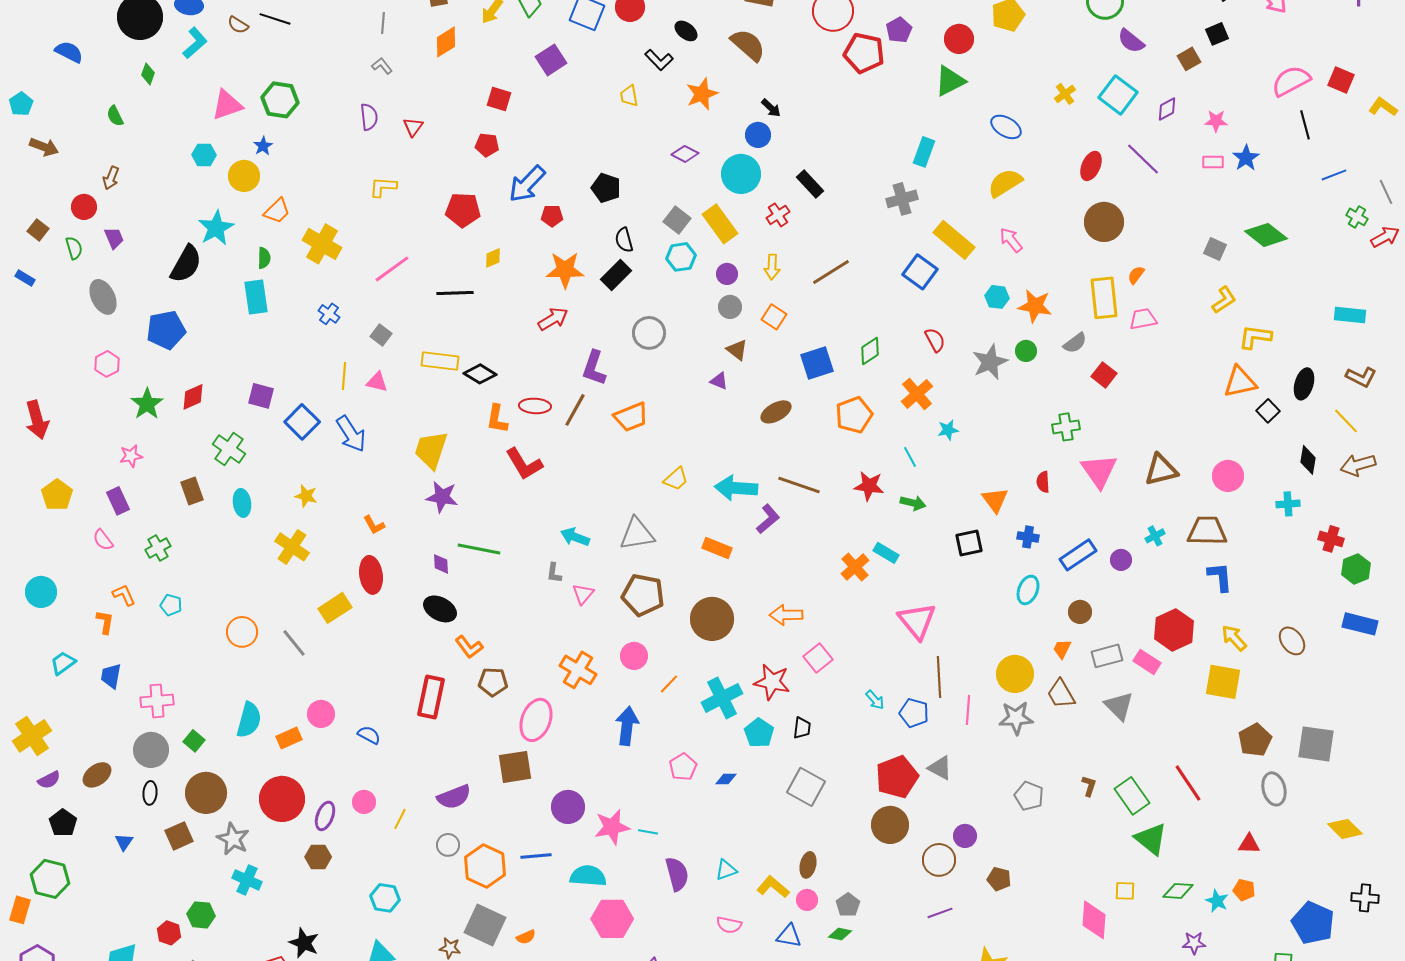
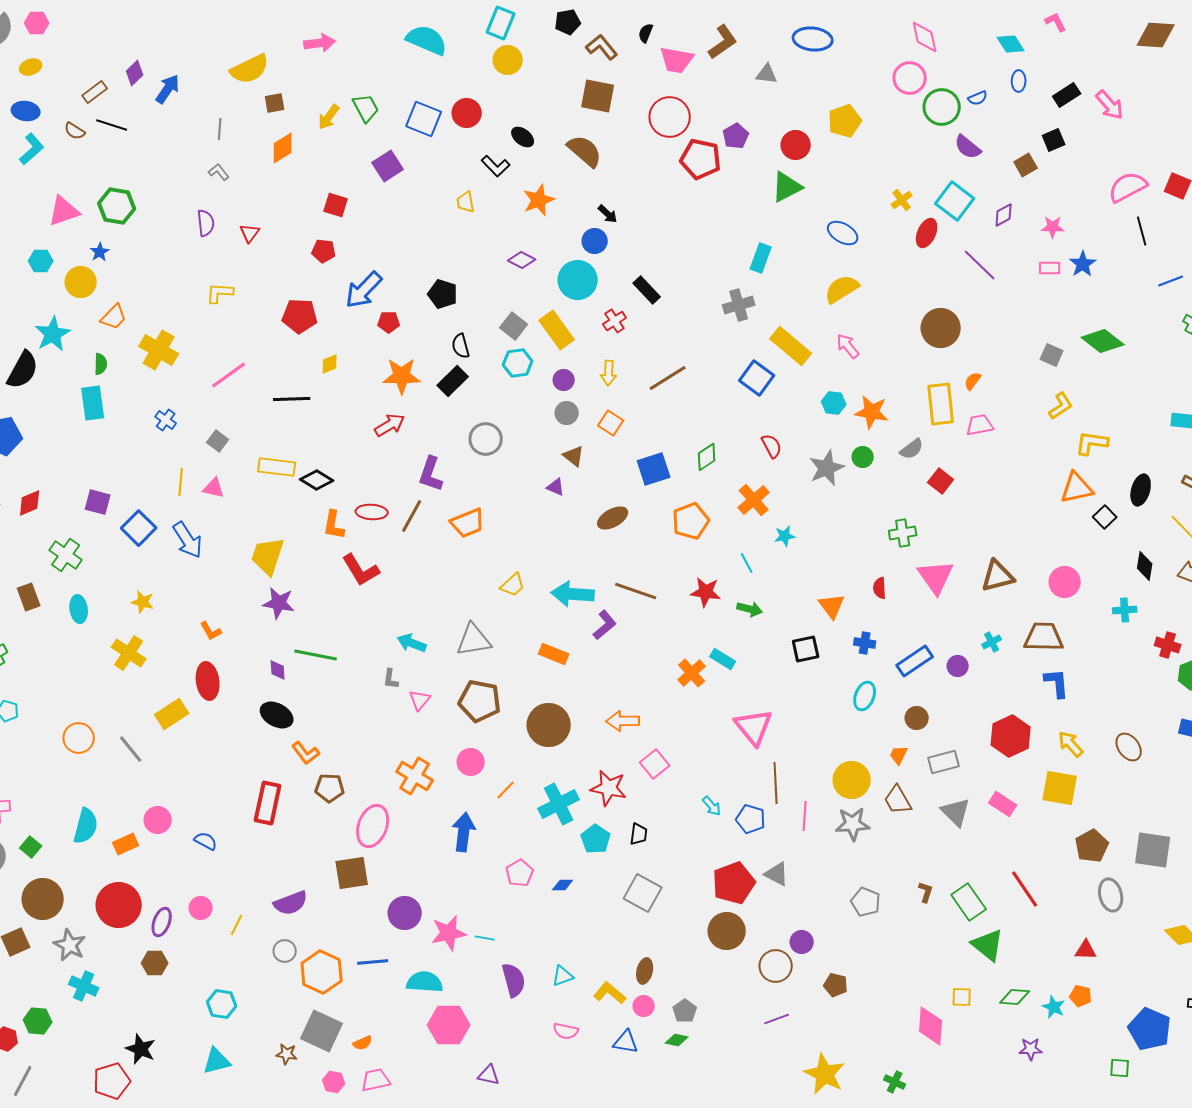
red ellipse: (1091, 166) -> (927, 233), moved
pink rectangle: (1147, 662) -> (1003, 804), moved

